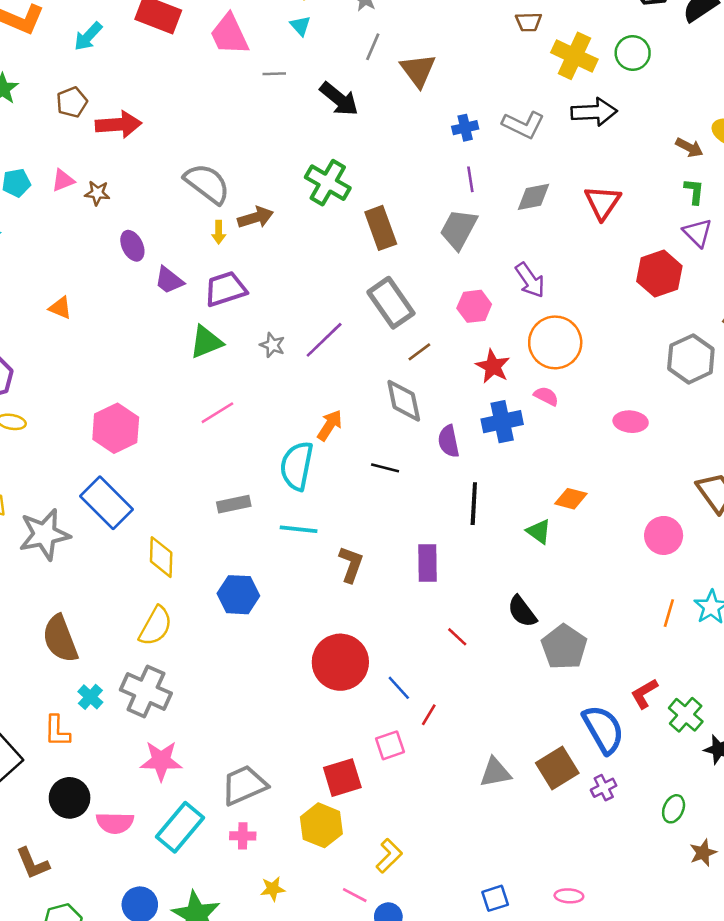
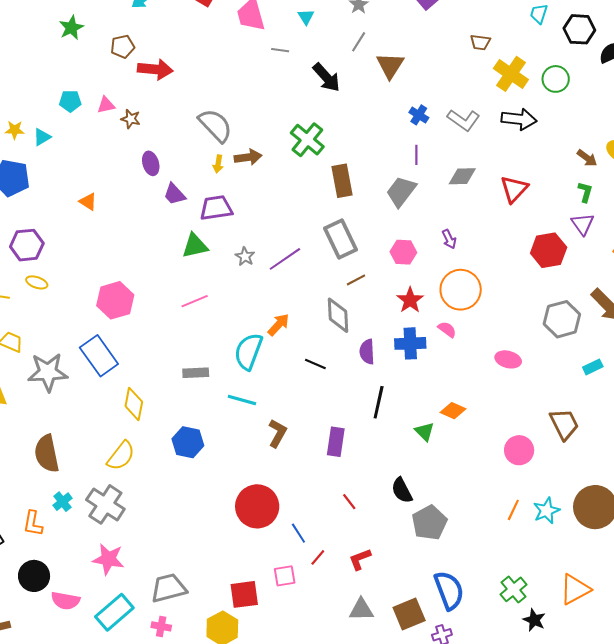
blue cross: (465, 128) -> (419, 115), turned 36
purple arrow: (530, 280) -> (449, 239), size x0.7
red L-shape: (644, 693) -> (360, 559), moved

